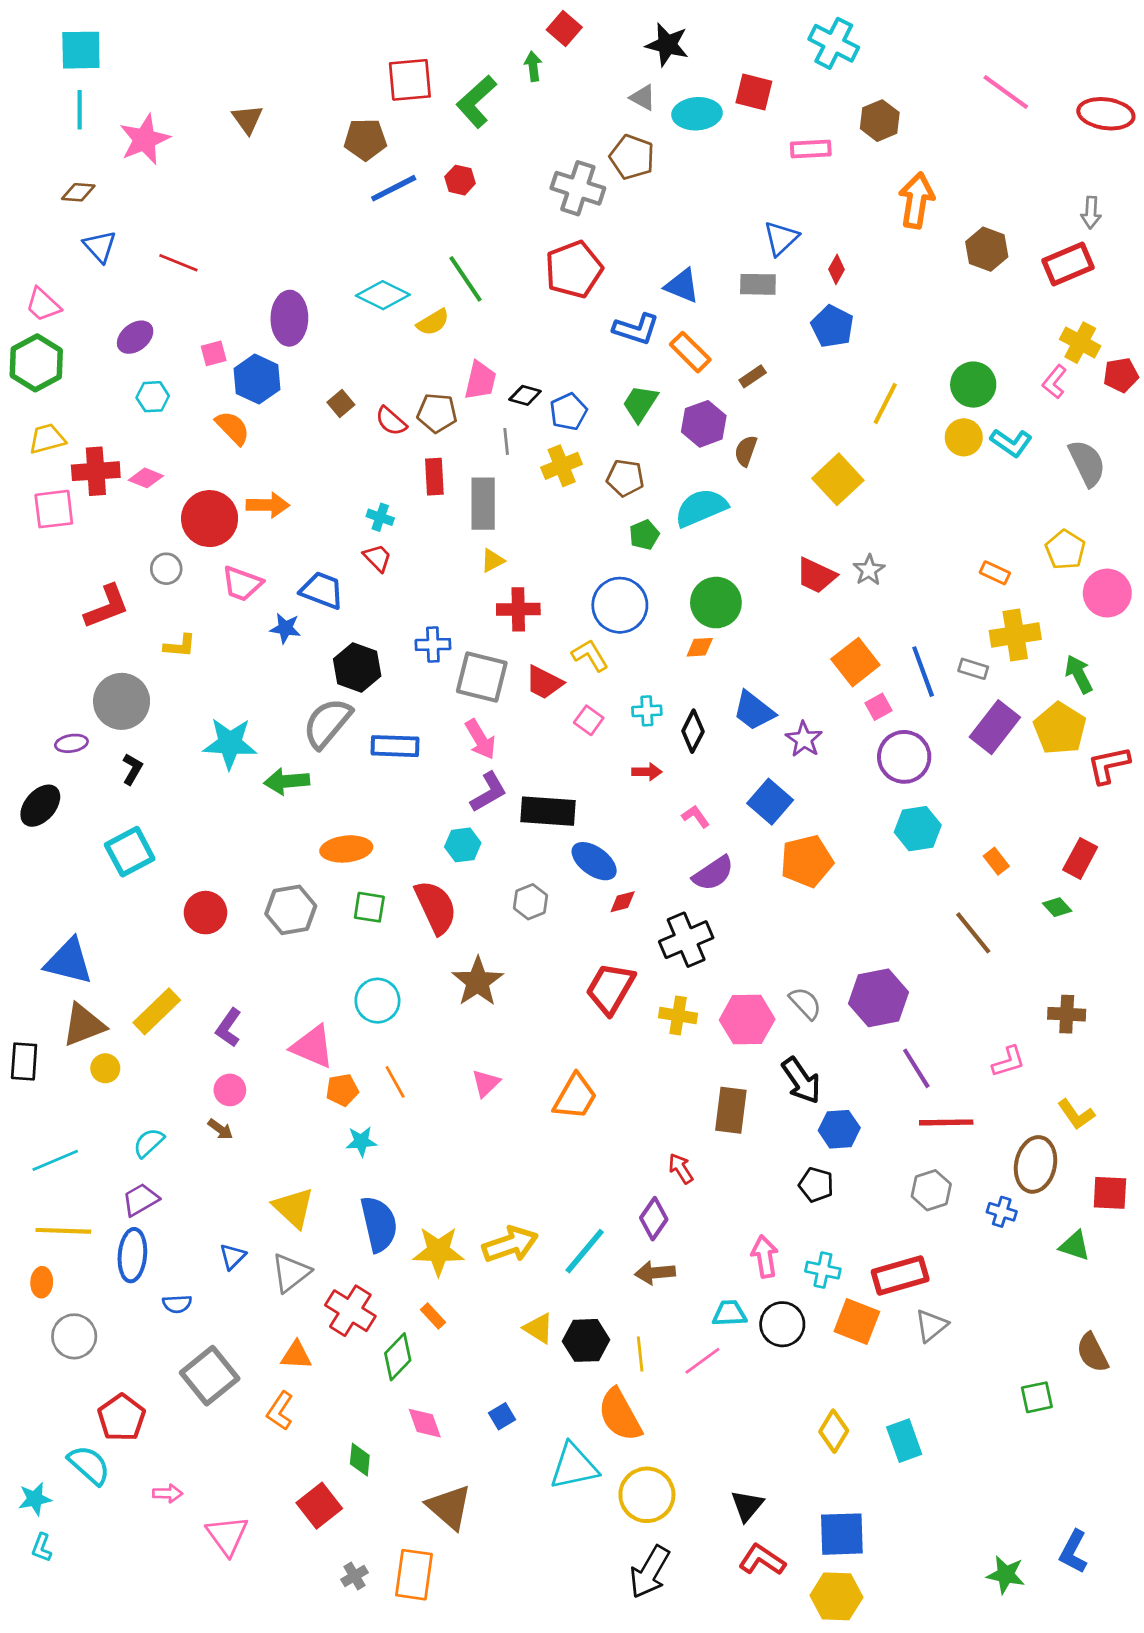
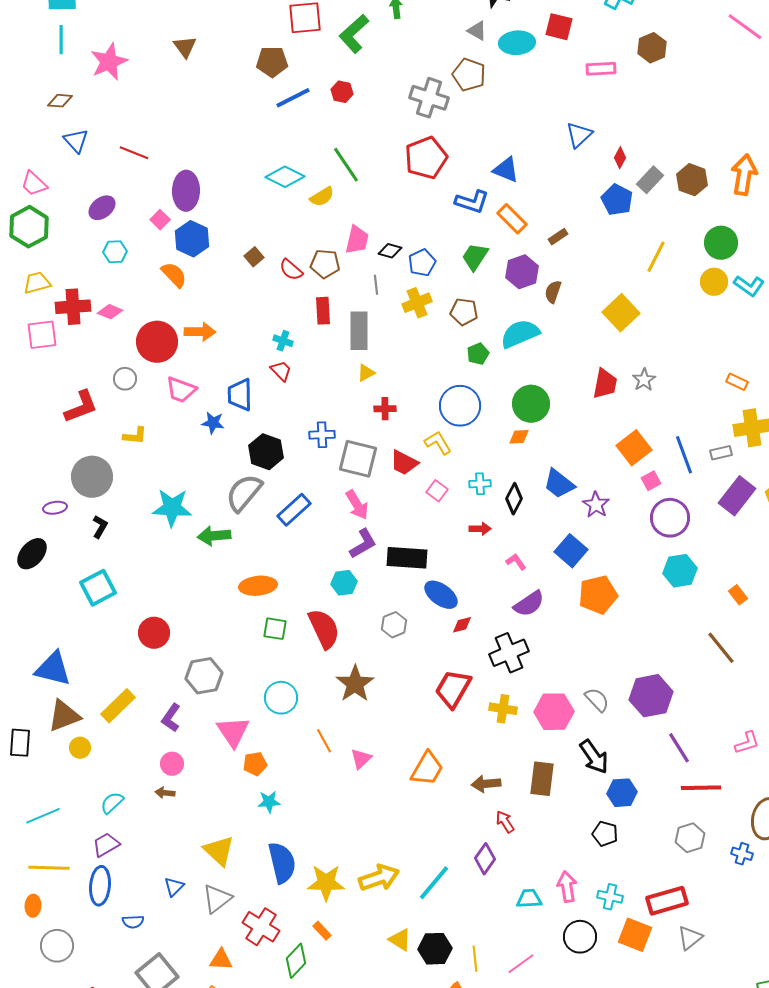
orange arrow: (916, 200) -> (744, 175), moved
brown hexagon: (987, 249) -> (692, 180), moved
gray rectangle: (758, 284) -> (650, 180), moved, turned -48
purple ellipse: (289, 318) -> (186, 191), moved
pink square: (214, 353) -> (160, 220), turned -30
red trapezoid: (816, 575) -> (605, 384), turned -104
blue trapezoid: (322, 590) -> (240, 395), turned -112
red cross: (518, 609) -> (385, 409), size x0.7
gray rectangle: (973, 669) -> (721, 453), turned -30
blue rectangle: (395, 746) -> (294, 510), turned -44
gray hexagon: (291, 910) -> (204, 676), moved
pink triangle: (312, 1047) -> (233, 732), turned 33
orange line: (395, 1082) -> (324, 741), moved
brown arrow: (220, 1129) -> (165, 793), turned 150
brown arrow: (655, 1273) -> (486, 784), moved
cyan trapezoid: (729, 1313) -> (529, 899), moved

